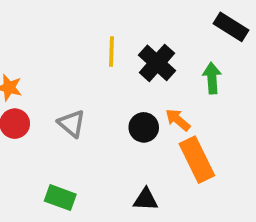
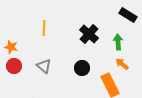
yellow line: (111, 52) -> (44, 28), moved
orange arrow: (178, 120) -> (122, 64), moved

